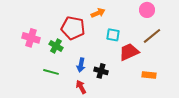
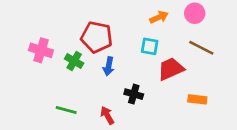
orange arrow: (98, 13) -> (159, 17), moved
brown line: (152, 36) -> (201, 48), turned 66
blue arrow: (81, 65) -> (109, 66), moved
green line: (51, 72) -> (66, 110), moved

